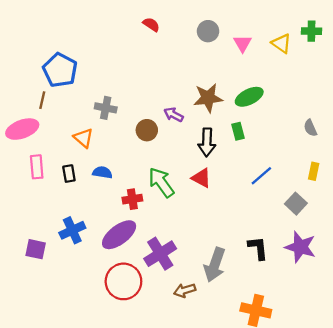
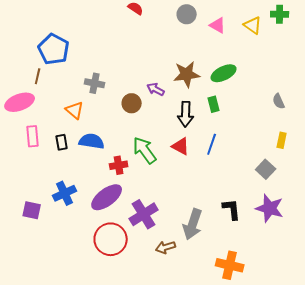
pink triangle: (242, 43) -> (218, 25), turned -30
blue semicircle: (102, 172) -> (92, 141), size x1.4
blue line: (261, 176) -> (212, 144), moved, turned -30

